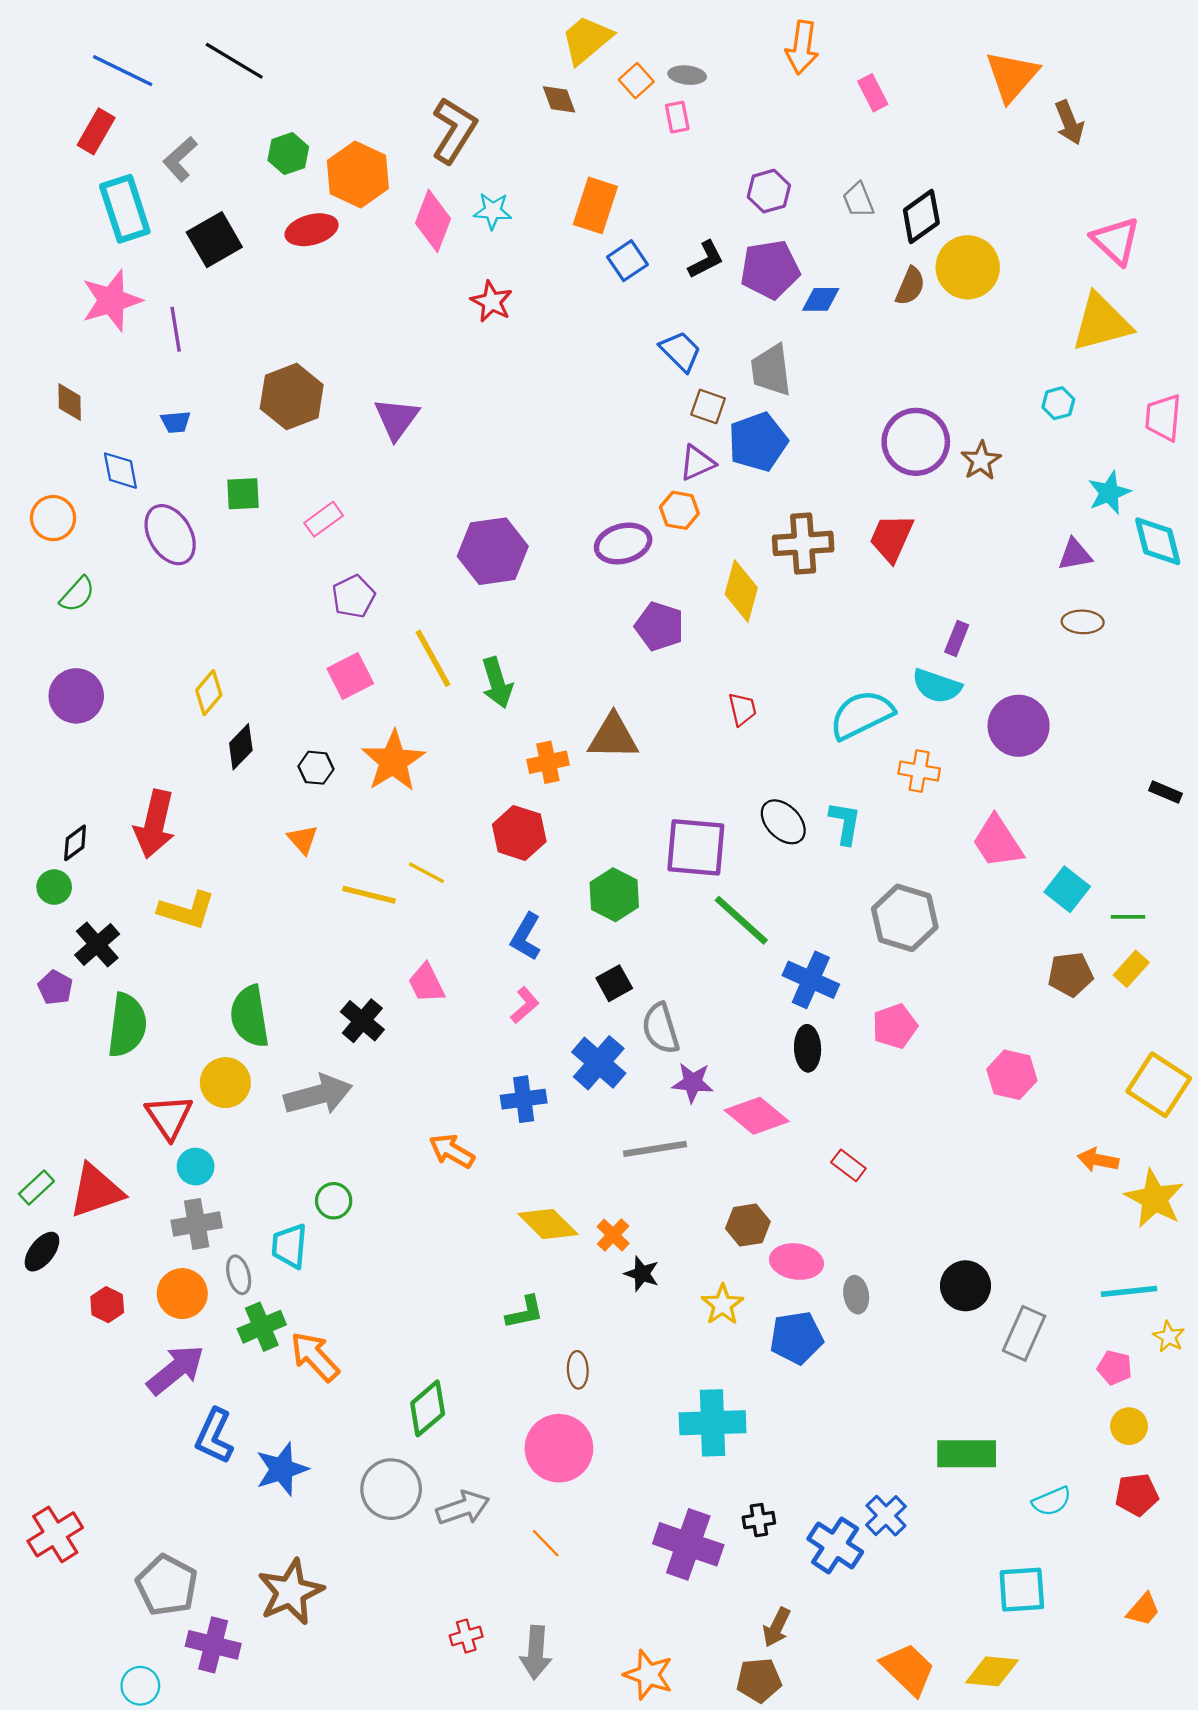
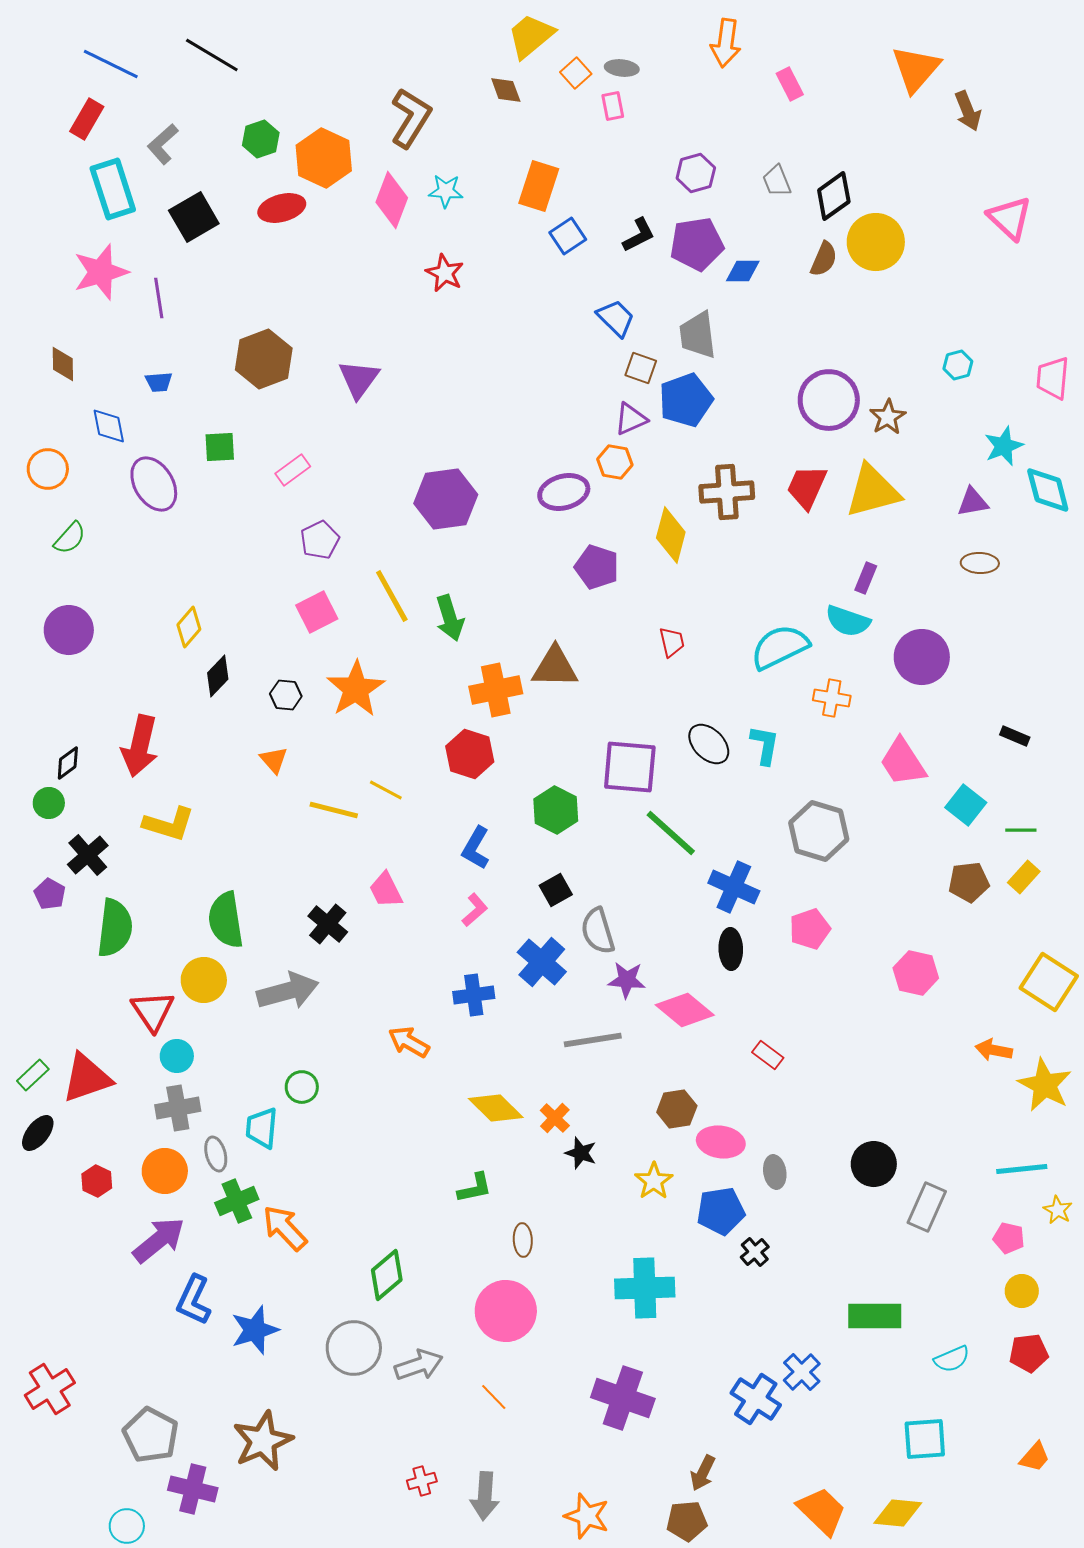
yellow triangle: (1101, 323) -> (873, 491), moved
orange cross: (548, 762) -> (496, 690), size x1.4
black rectangle: (1165, 792) -> (1015, 736), moved
black cross: (759, 1520) -> (755, 1252), moved, turned -32

